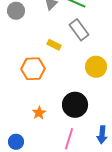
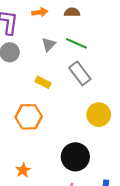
yellow rectangle: (54, 45) -> (43, 82), moved
orange star: (39, 113) -> (23, 170), moved

